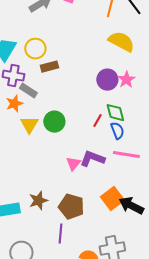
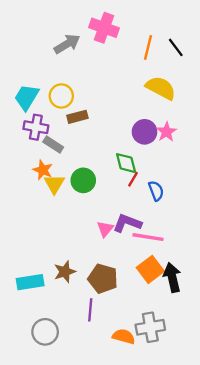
orange star: (14, 104) -> (43, 170), moved, turned -30
green diamond: (115, 113) -> (126, 163), moved
pink line: (126, 155) -> (148, 237), moved
black arrow: (131, 206) -> (172, 277), turned 50

